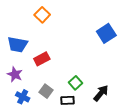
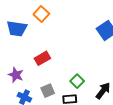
blue trapezoid: (18, 44) -> (17, 29), moved
gray square: (46, 91) -> (48, 91), turned 32

